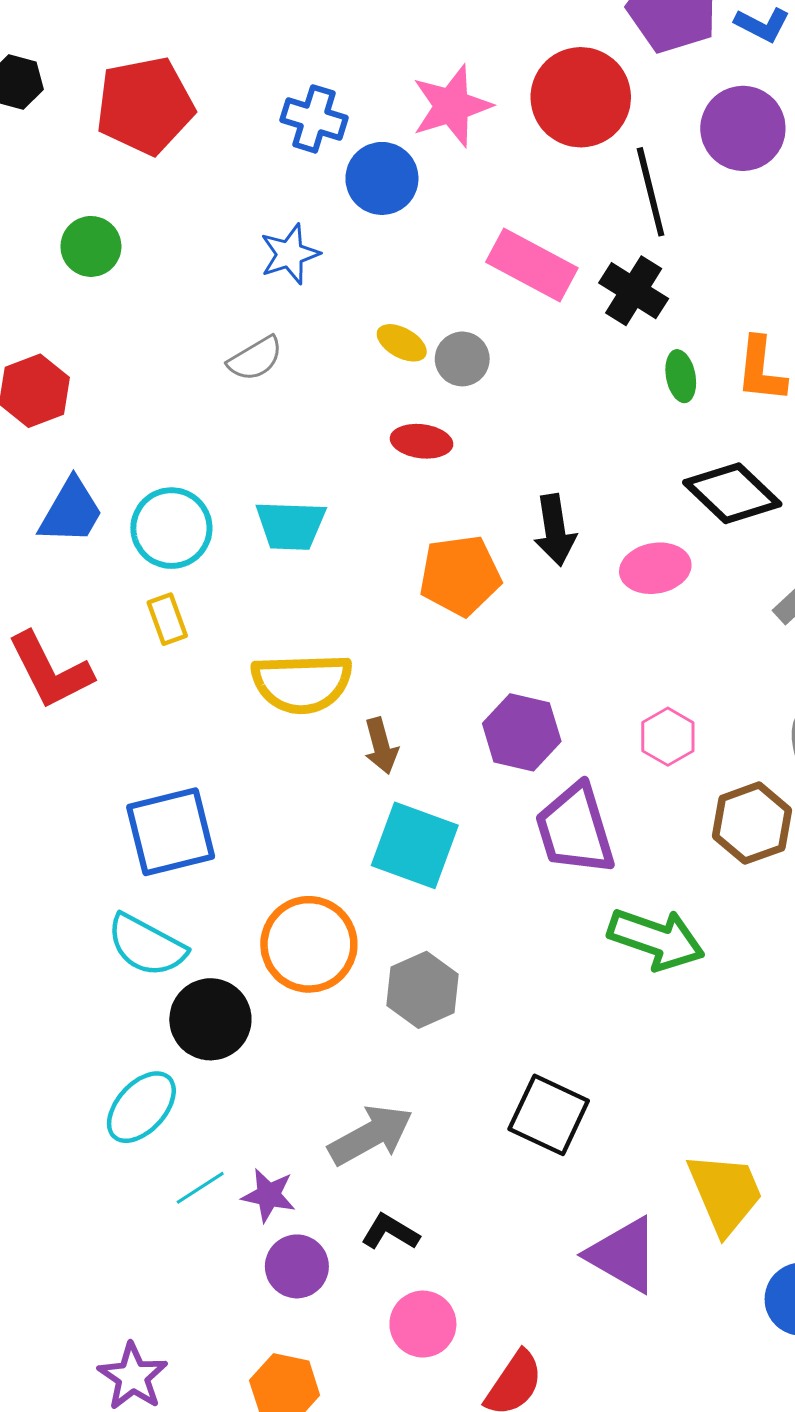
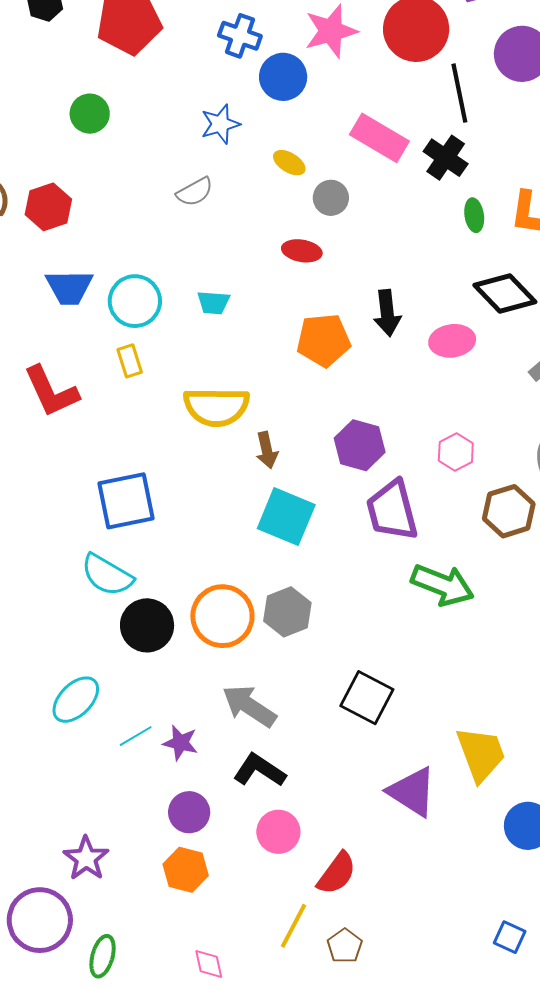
yellow ellipse: (402, 343) -> (289, 163), moved
blue trapezoid: (71, 511) -> (69, 287), turned 57
cyan trapezoid: (291, 525) -> (213, 303), size x0.7
orange circle: (309, 944) -> (222, 616), moved
cyan ellipse: (141, 1107) -> (76, 700), moved
gray arrow: (371, 1135) -> (249, 706), turned -120
black L-shape: (390, 1232) -> (259, 770), size x1.4
purple circle: (297, 1266) -> (189, 812), moved

